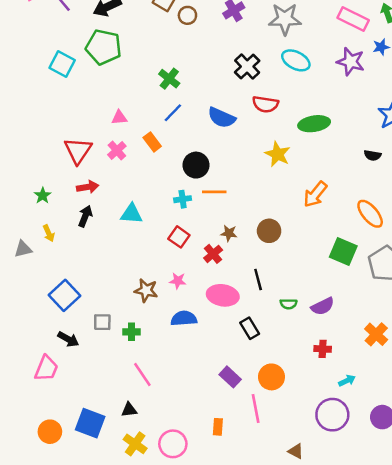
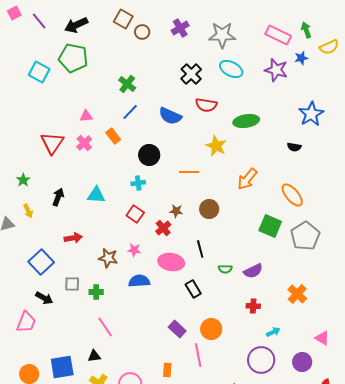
red arrow: (88, 187) -> (73, 238), moved
orange line: (214, 192) -> (189, 172), moved
blue square: (90, 423) -> (62, 367), turned -30

